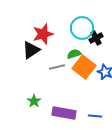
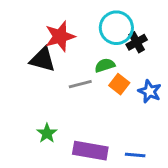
black triangle: (31, 50) -> (43, 60), turned 48
orange square: (84, 67) -> (119, 84), size x0.6

